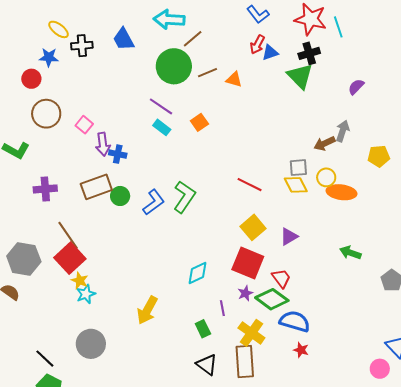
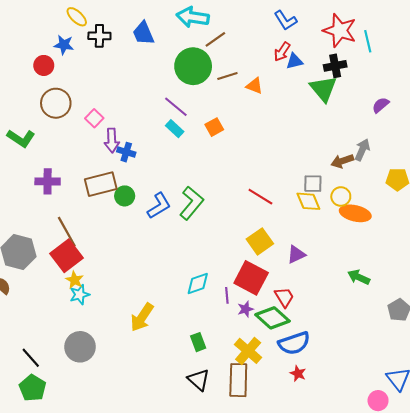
purple line: (222, 308) -> (227, 295), moved
blue semicircle: (295, 321) -> (294, 343), turned 140

